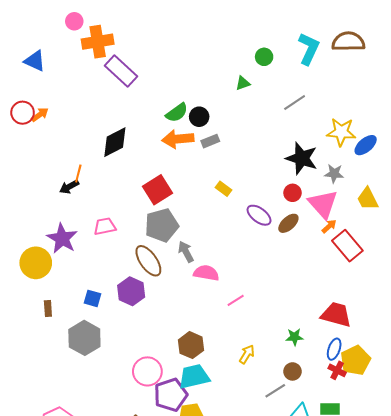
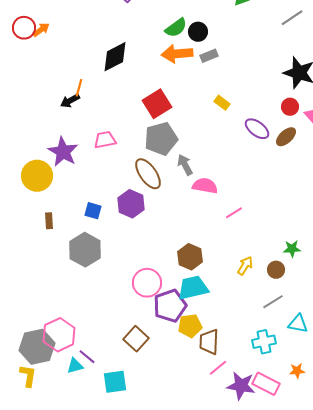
brown circle: (293, 371) -> (276, 270), moved

